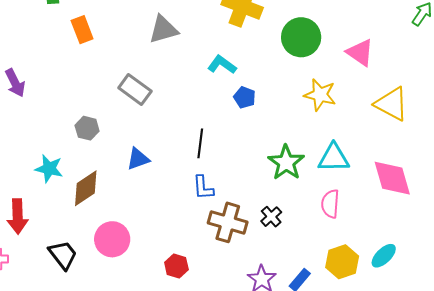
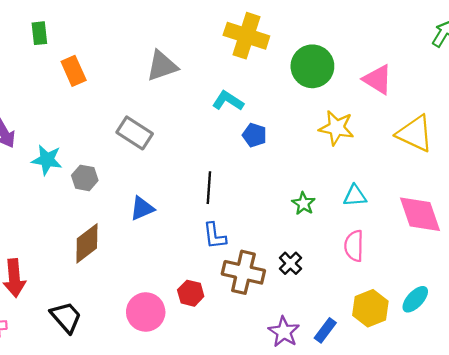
cyan triangle: (334, 158) -> (355, 196), size x0.7
green star: (286, 163) -> (304, 204), size x0.6
cyan star: (49, 169) -> (47, 160), moved
pink circle: (112, 239) -> (146, 312), moved
red hexagon: (176, 266) -> (191, 293), moved

